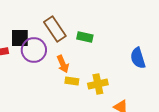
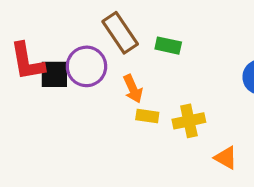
black square: (20, 38) -> (54, 74), moved

